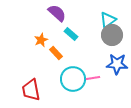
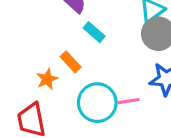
orange star: (41, 40) -> (47, 79), moved

